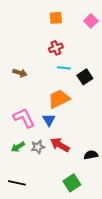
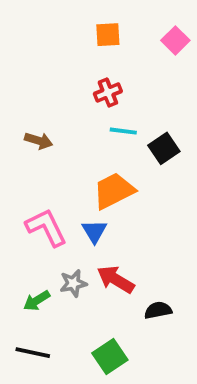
green arrow: (18, 147) -> (37, 301), moved
black semicircle: (91, 155) -> (158, 310), moved
green square: (72, 183) -> (110, 357), moved

